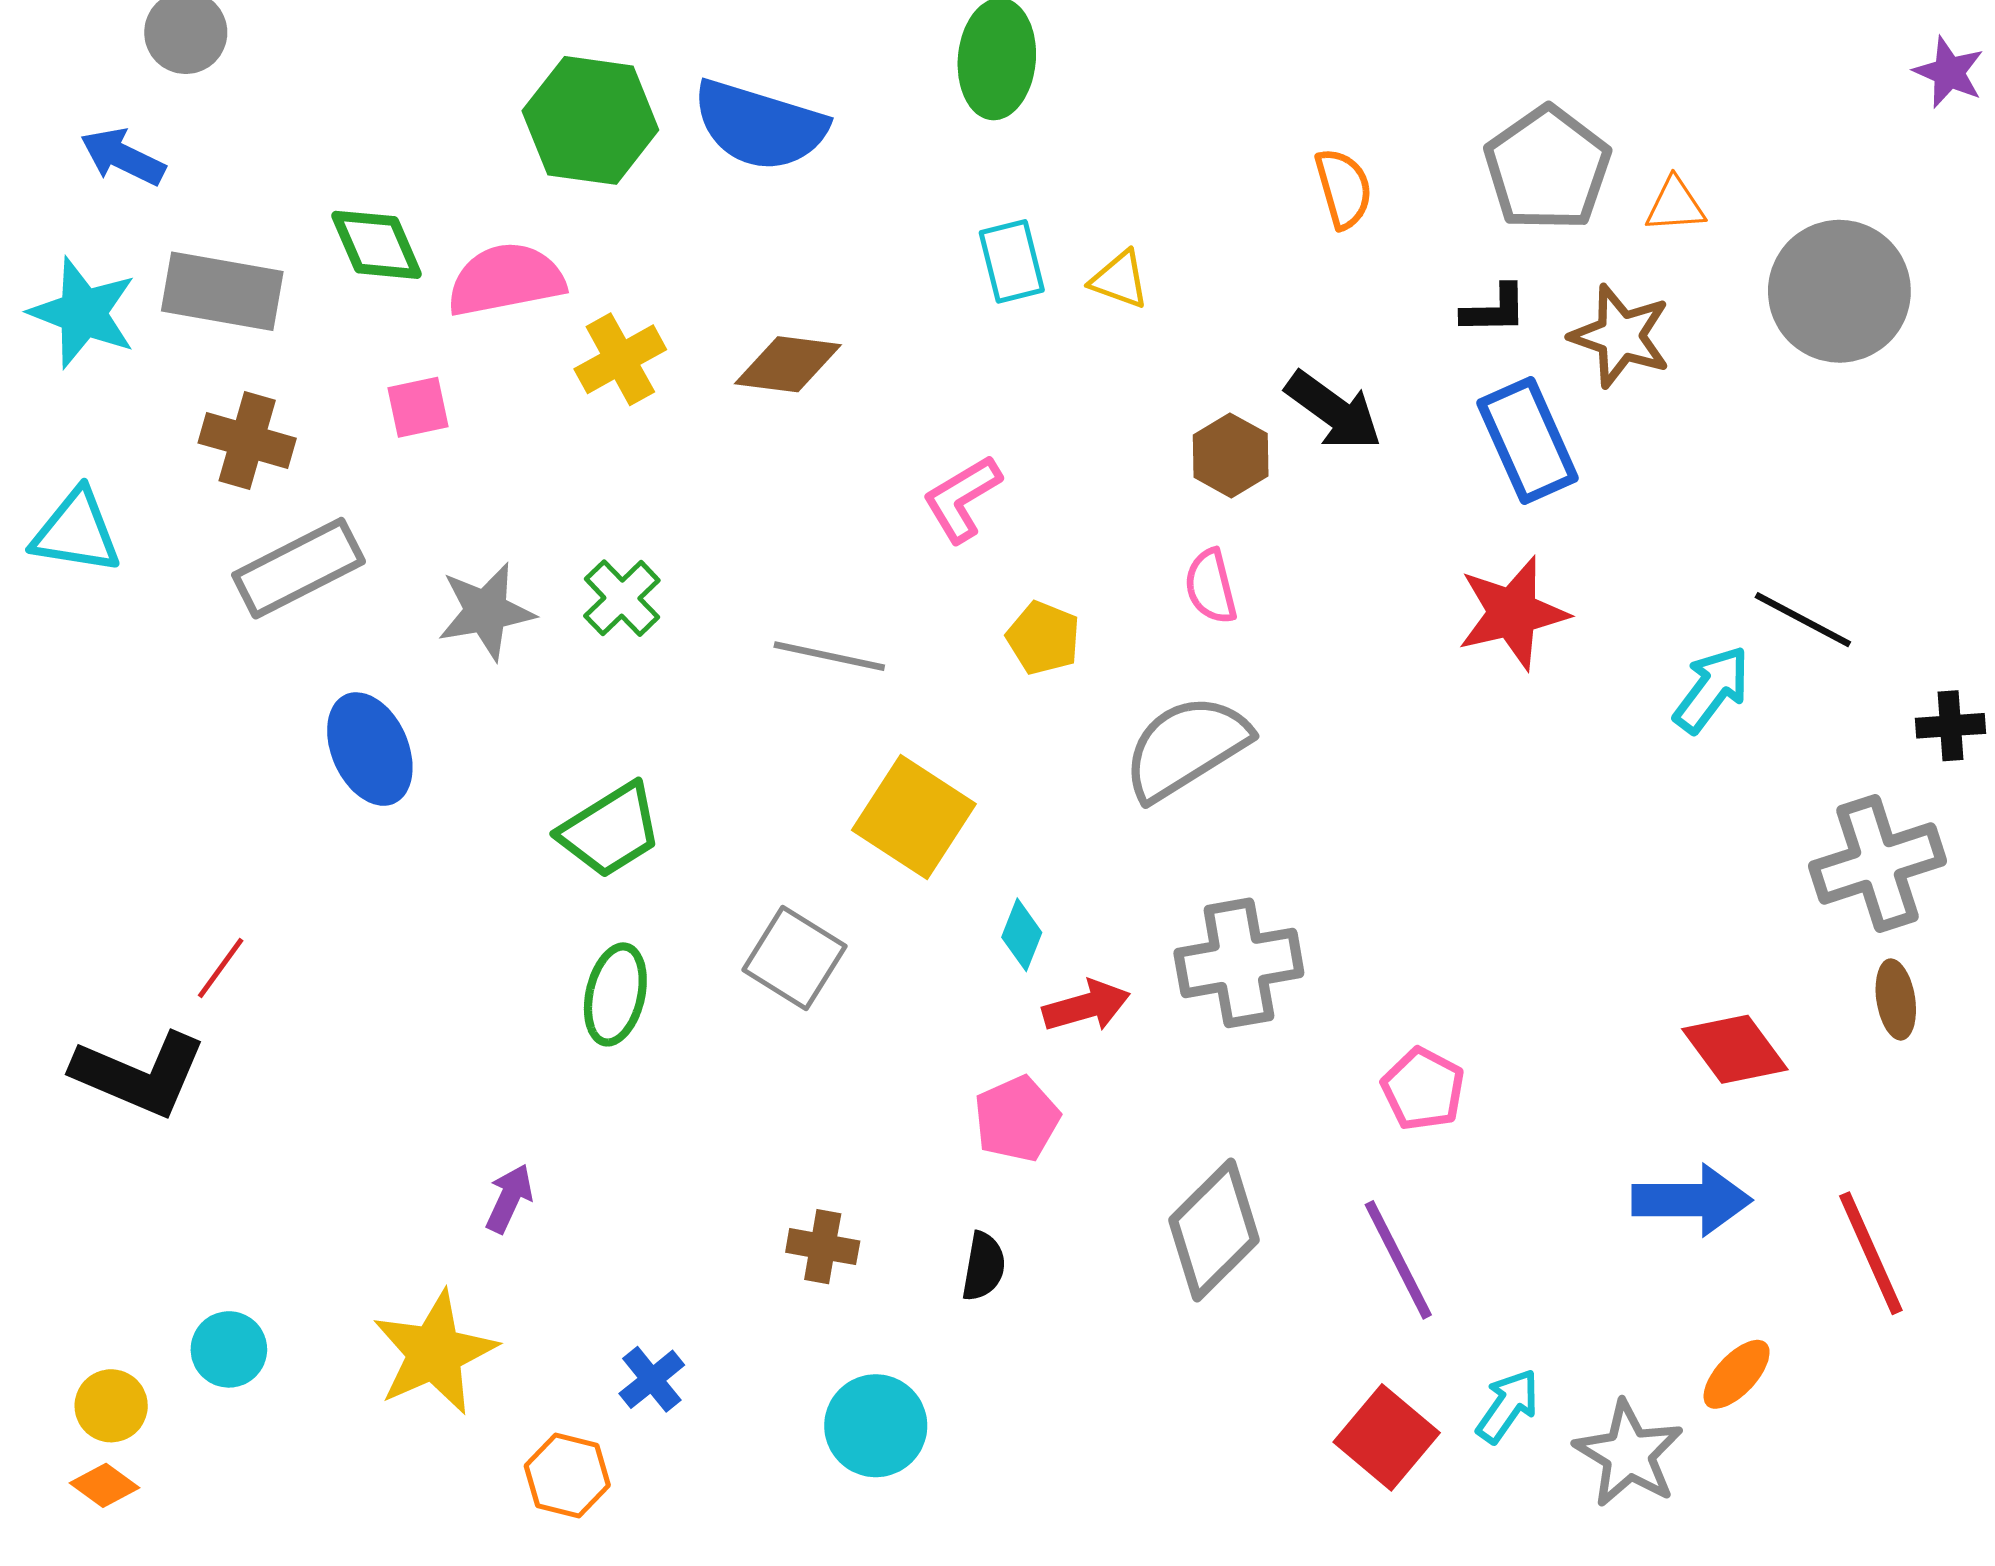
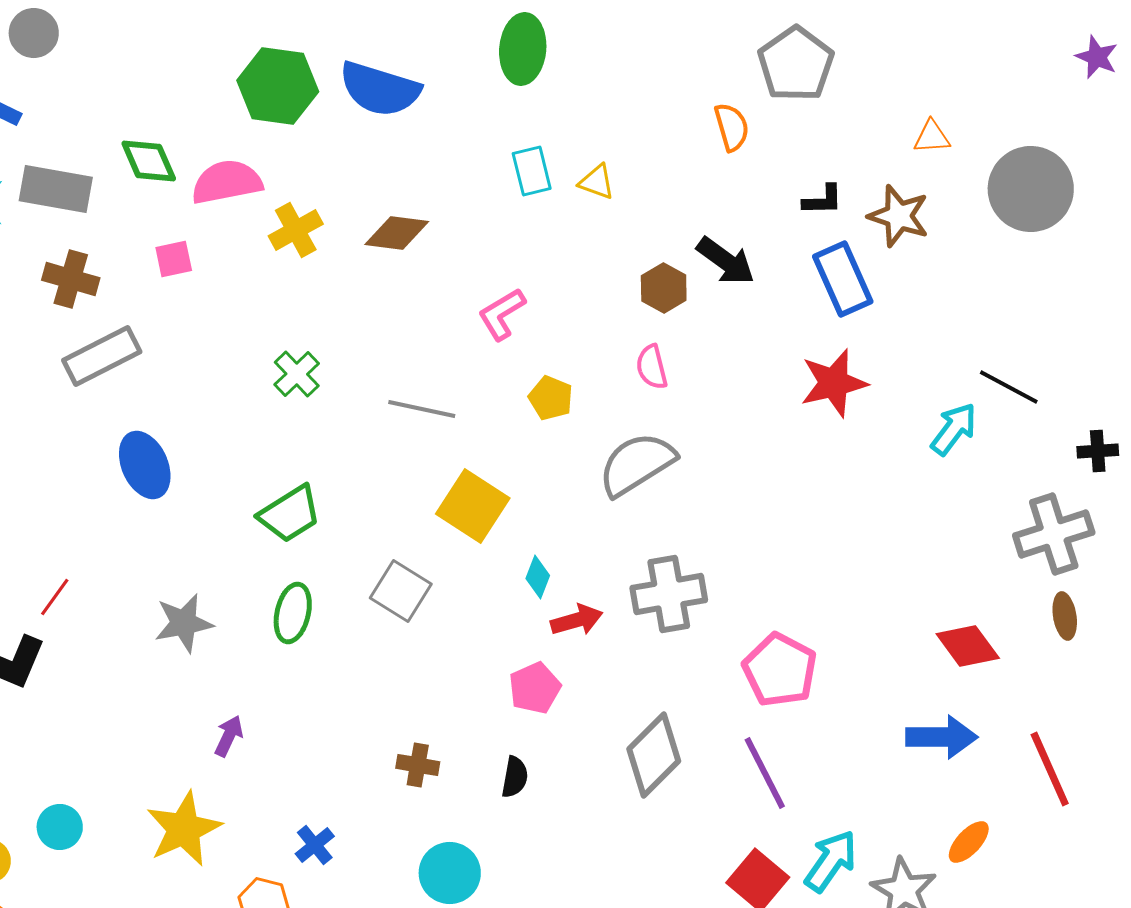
gray pentagon: (1547, 169) -> (796, 64), moved
gray star: (486, 611) -> (184, 623), moved
pink pentagon: (1423, 1089) -> (780, 670), size x1.5
cyan arrow: (1508, 1406) -> (831, 861), size x1.4

